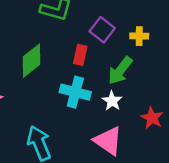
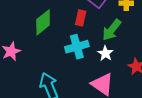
cyan cross: (75, 92) -> (77, 47), turned -30

